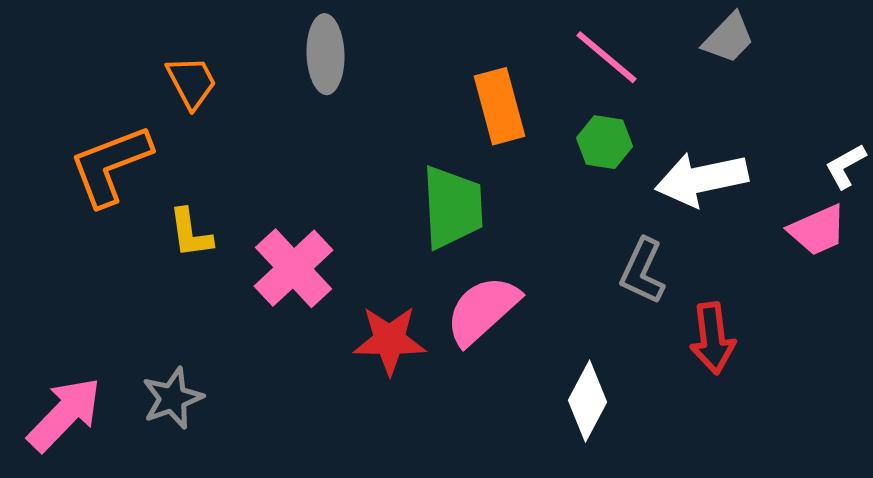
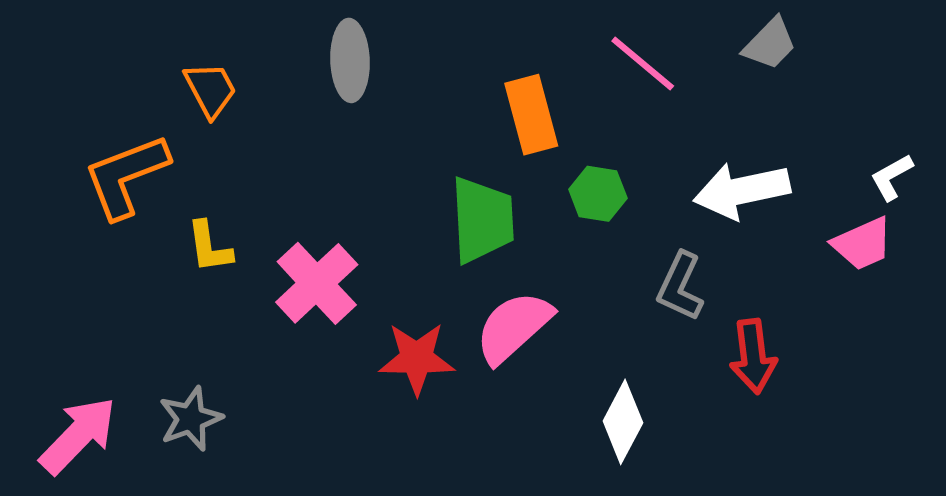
green hexagon: (604, 142) -> (598, 194), moved

